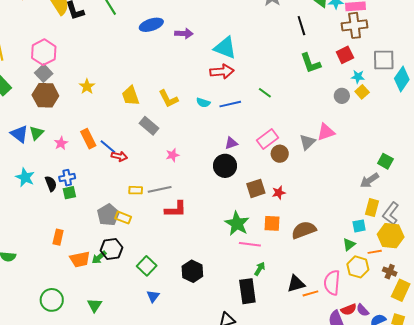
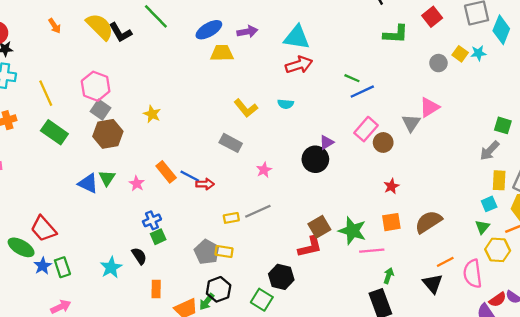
green L-shape: (310, 63) -> (396, 34), turned -55
cyan star: (358, 77) -> (478, 53), moved
yellow trapezoid: (131, 96) -> (222, 53), moved, turned 120
blue line: (230, 104) -> (362, 92), moved
black circle: (225, 166) -> (315, 159), moved
cyan star: (25, 177) -> (111, 267), moved, turned 30
black semicircle: (51, 184) -> (139, 256), moved
brown square: (256, 188) -> (319, 227), moved
red L-shape: (176, 209) -> (310, 247), moved
black hexagon: (192, 271) -> (281, 277), moved
black triangle: (296, 284) -> (433, 284), turned -42
orange line: (310, 293) -> (445, 262), moved

